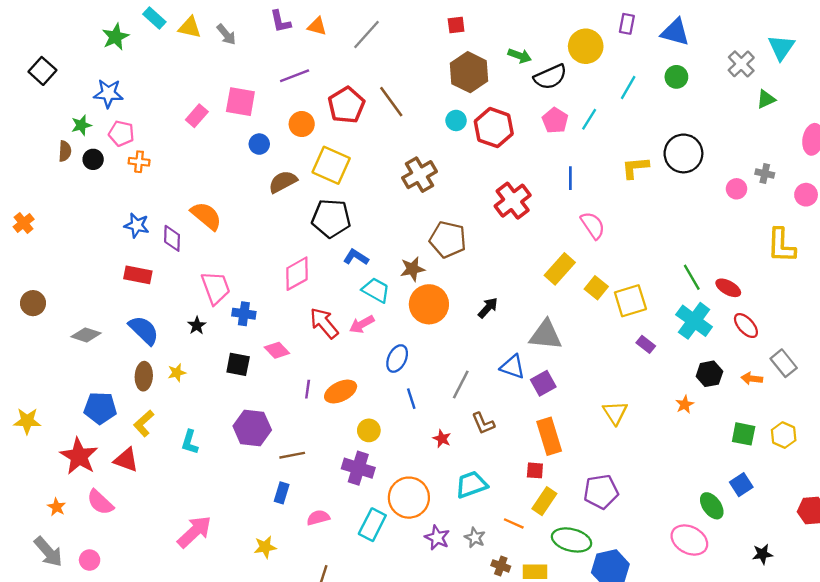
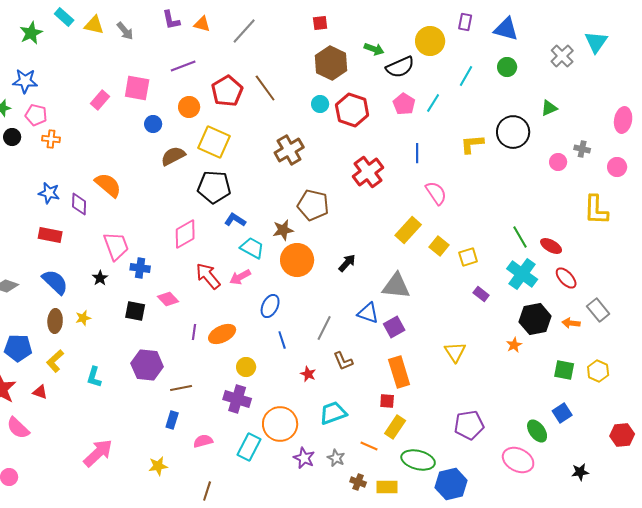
green triangle: (766, 99) -> (549, 108), moved
yellow square: (630, 301) -> (468, 257), size x0.7
black hexagon: (709, 374) -> (535, 319), size x1.4
red triangle: (126, 460) -> (40, 392), size x0.7
purple pentagon: (601, 492) -> (469, 425), moved

